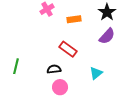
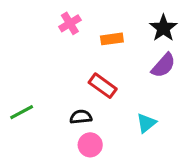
green line: (16, 66) -> (22, 112), turned 49

